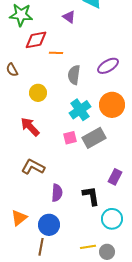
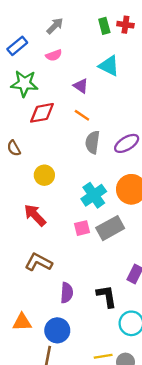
orange line: (56, 53) -> (82, 115), moved, turned 32
gray semicircle: (74, 75) -> (93, 142), moved
orange triangle: (19, 218) -> (22, 322), turned 36

